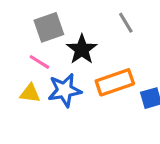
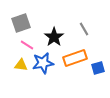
gray line: (126, 23) -> (84, 29), moved
gray square: (49, 27) -> (21, 23), moved

